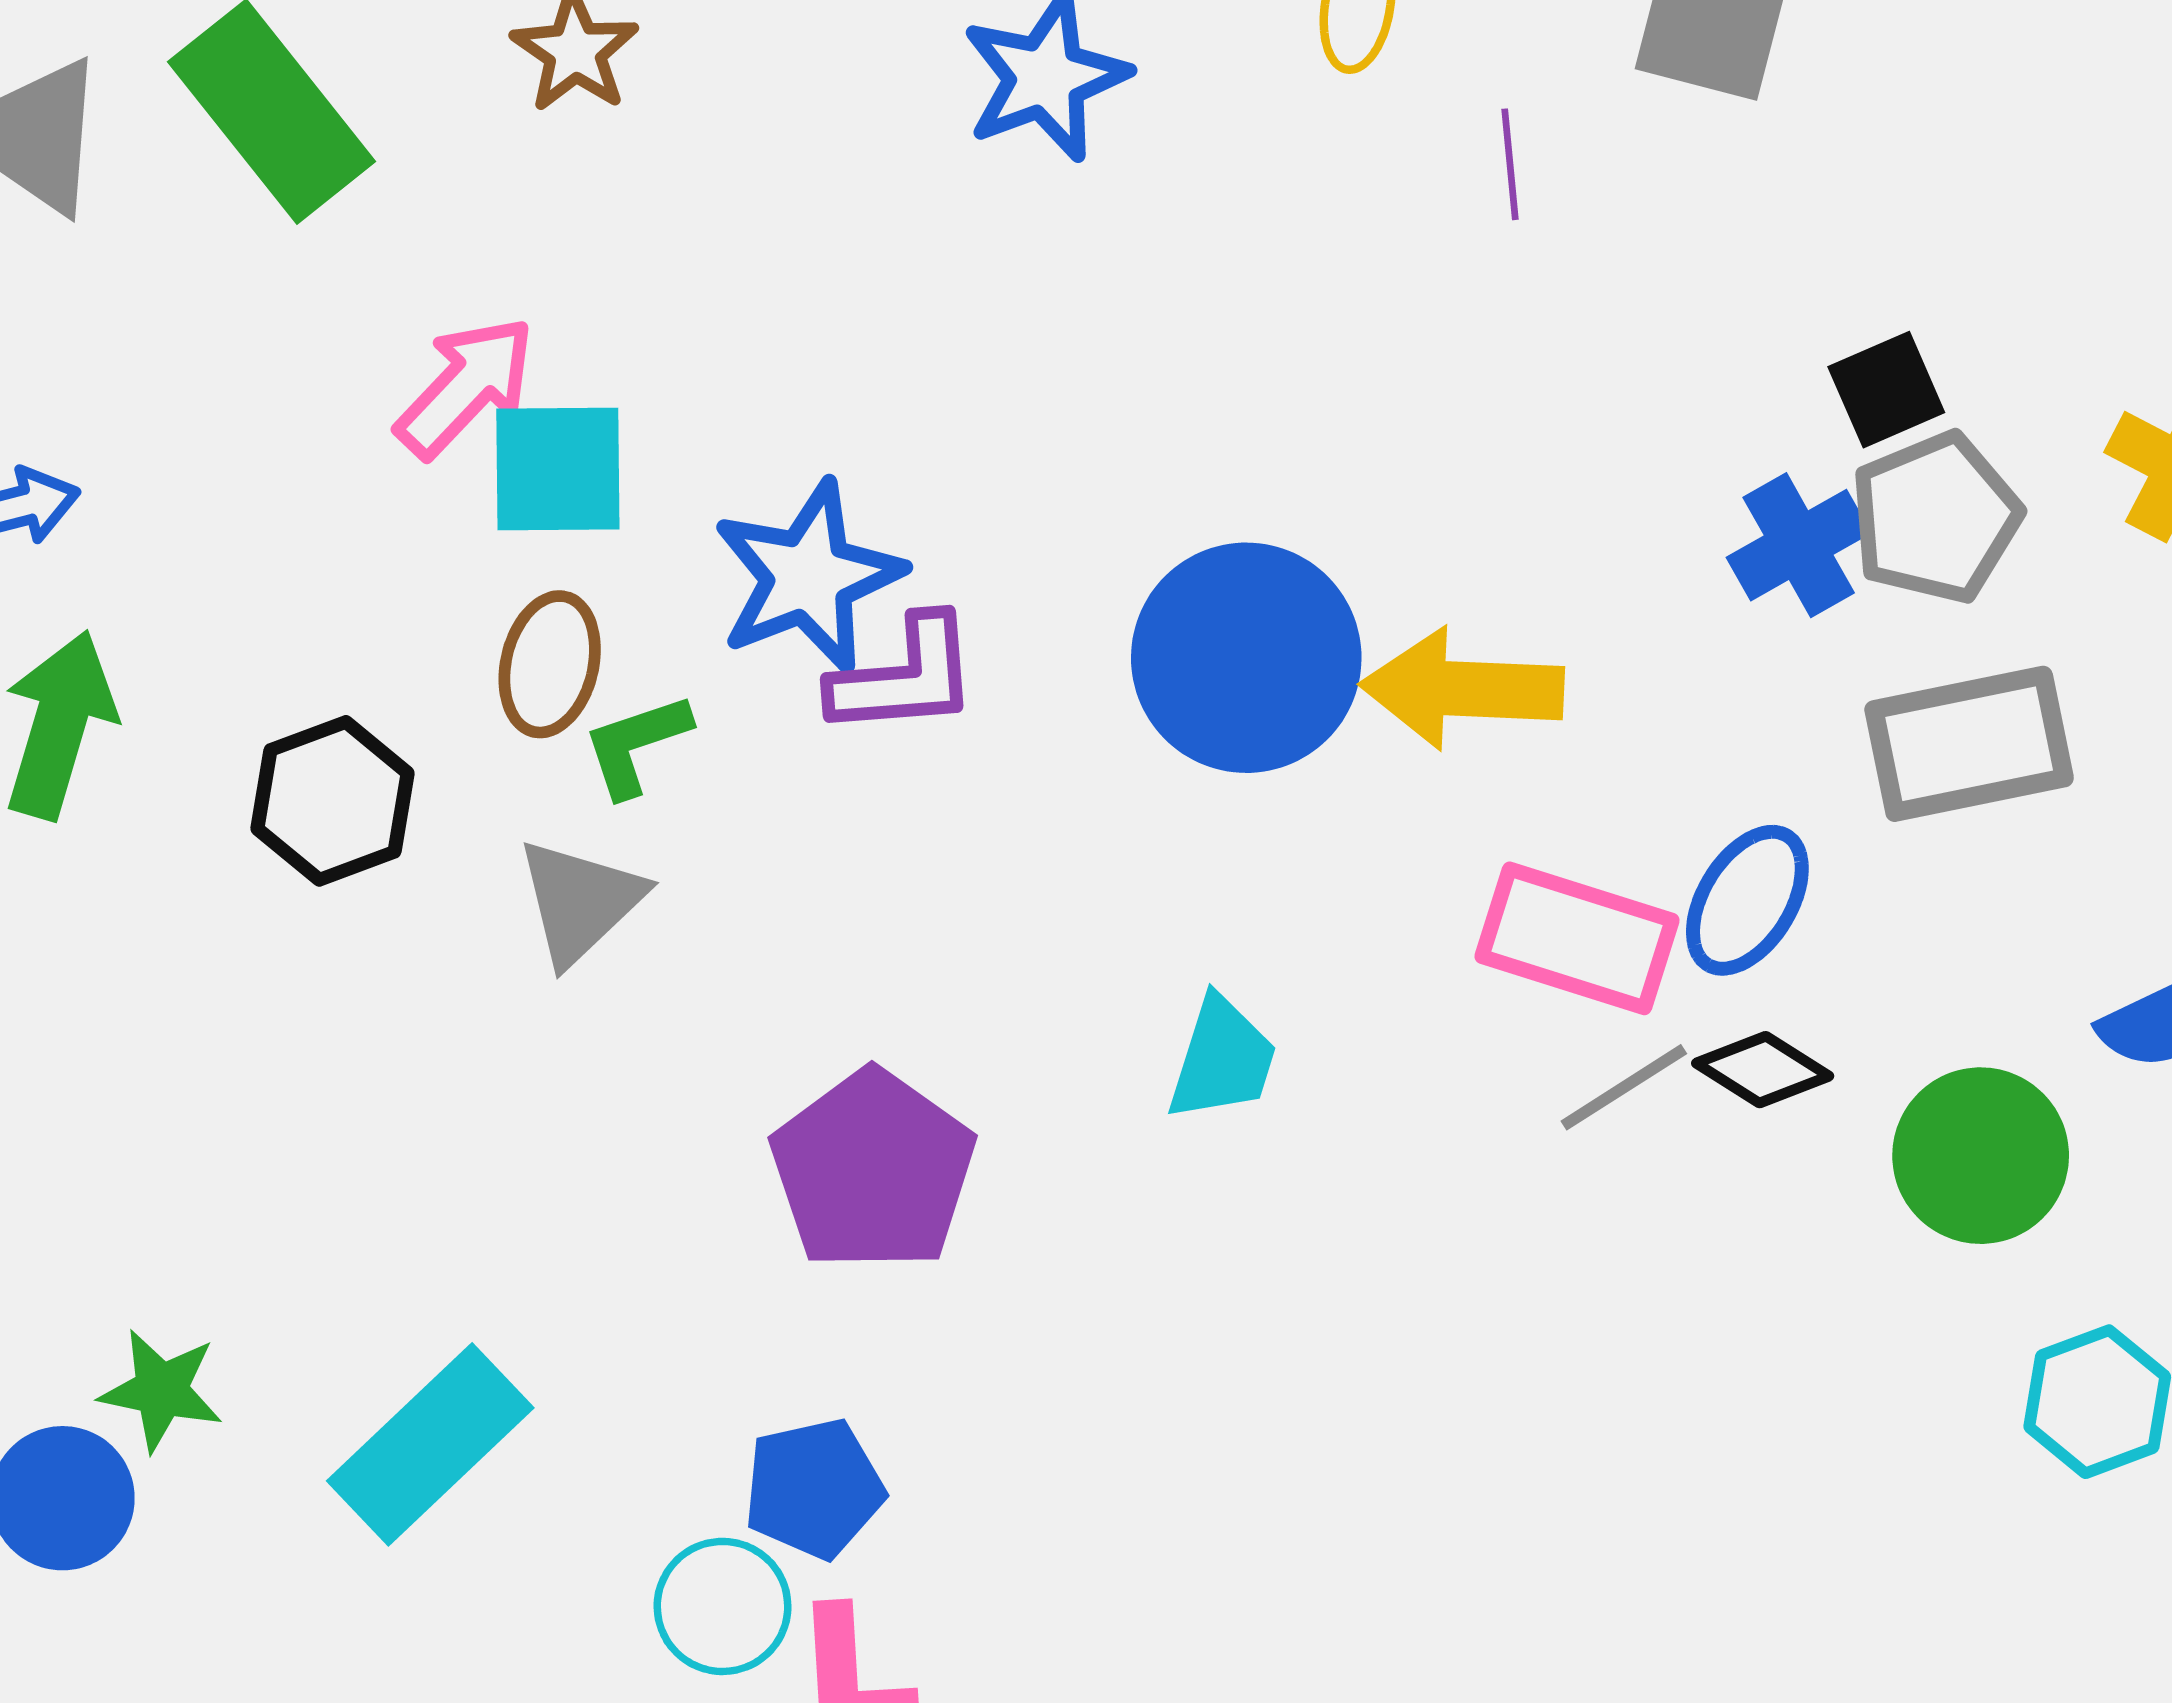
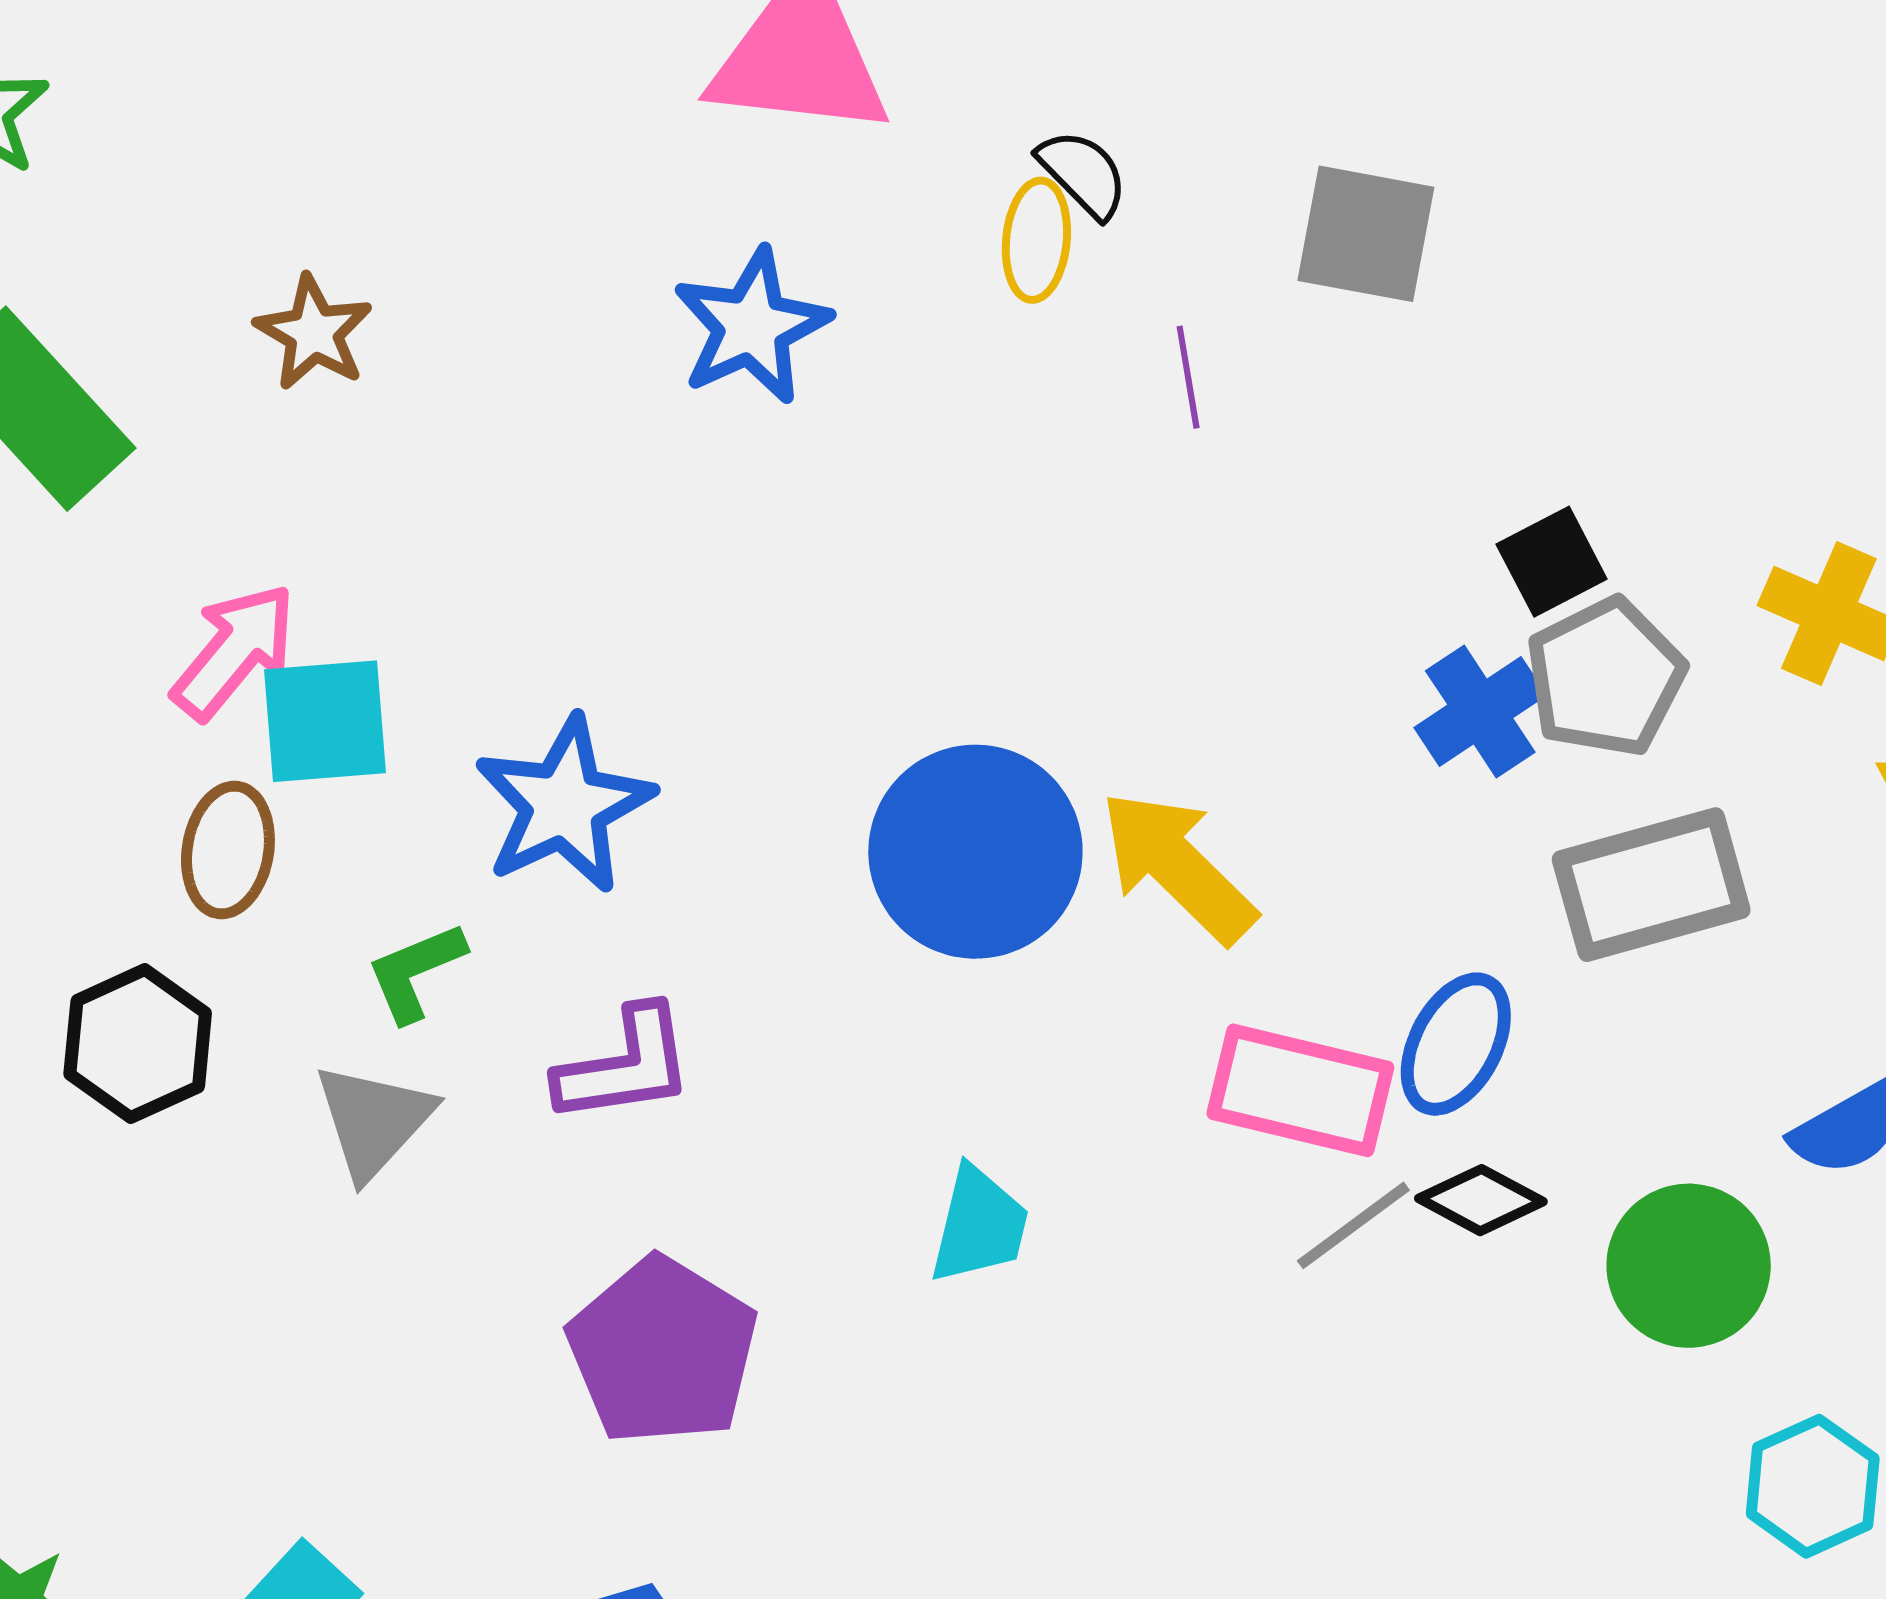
brown ellipse: (550, 664) -> (228, 850), moved
purple L-shape: (904, 677) -> (625, 1065), moved
yellow arrow: (1462, 689) -> (1178, 867), turned 46

